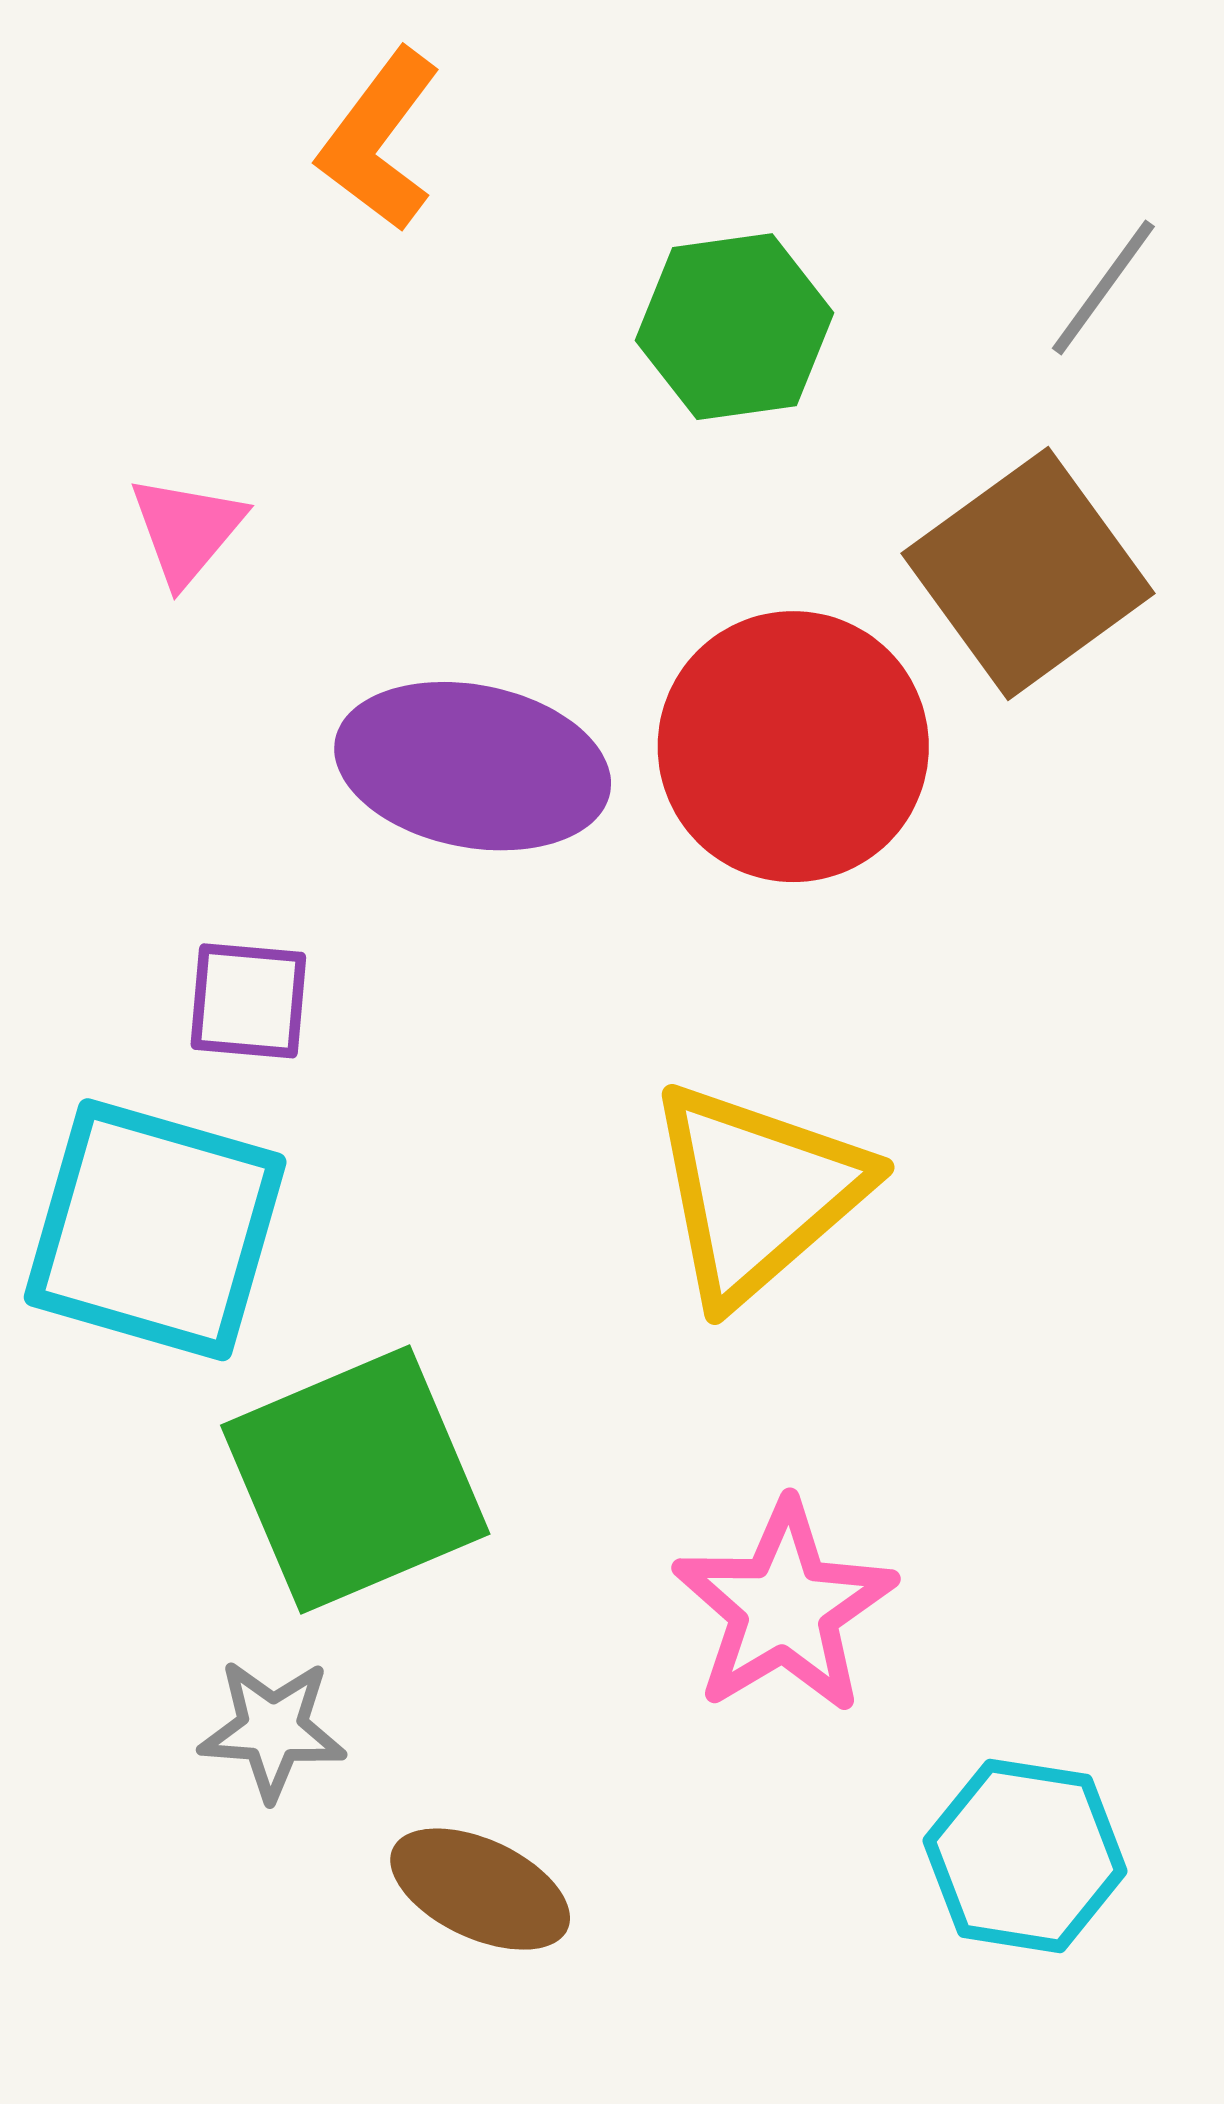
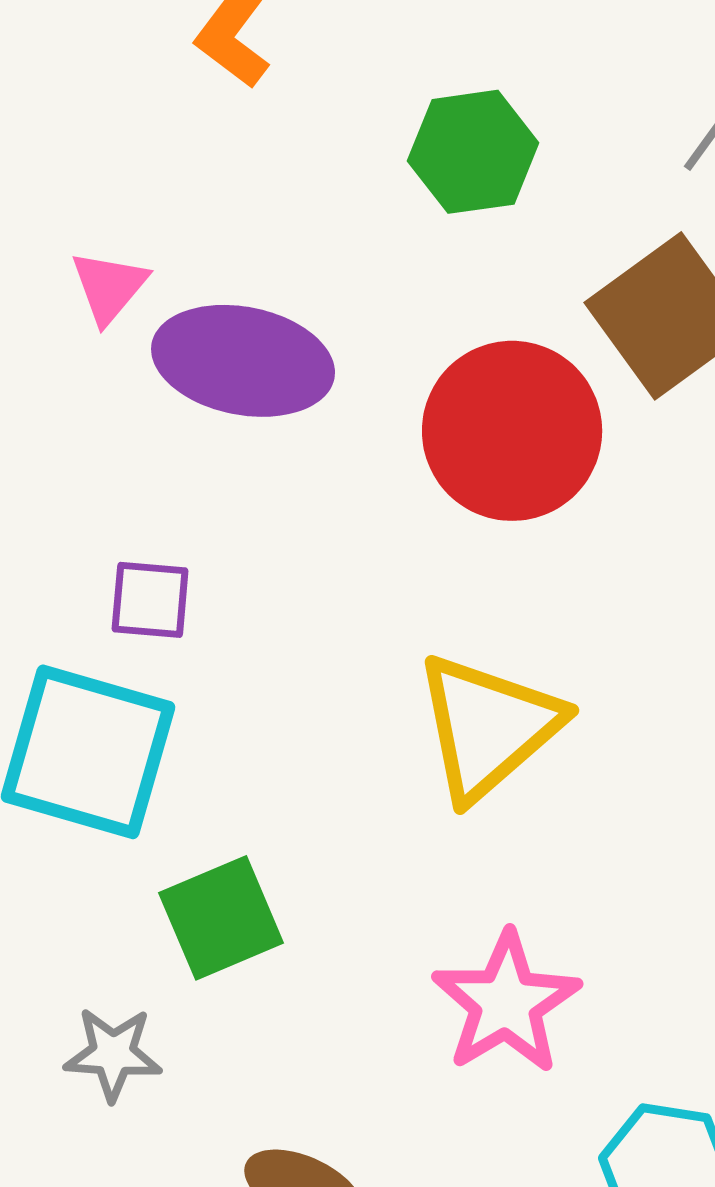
purple ellipse: (473, 766) -> (243, 361), moved
green square: (355, 1480) -> (221, 918), size x0.7
gray star: (272, 1729) -> (113, 1054), moved

